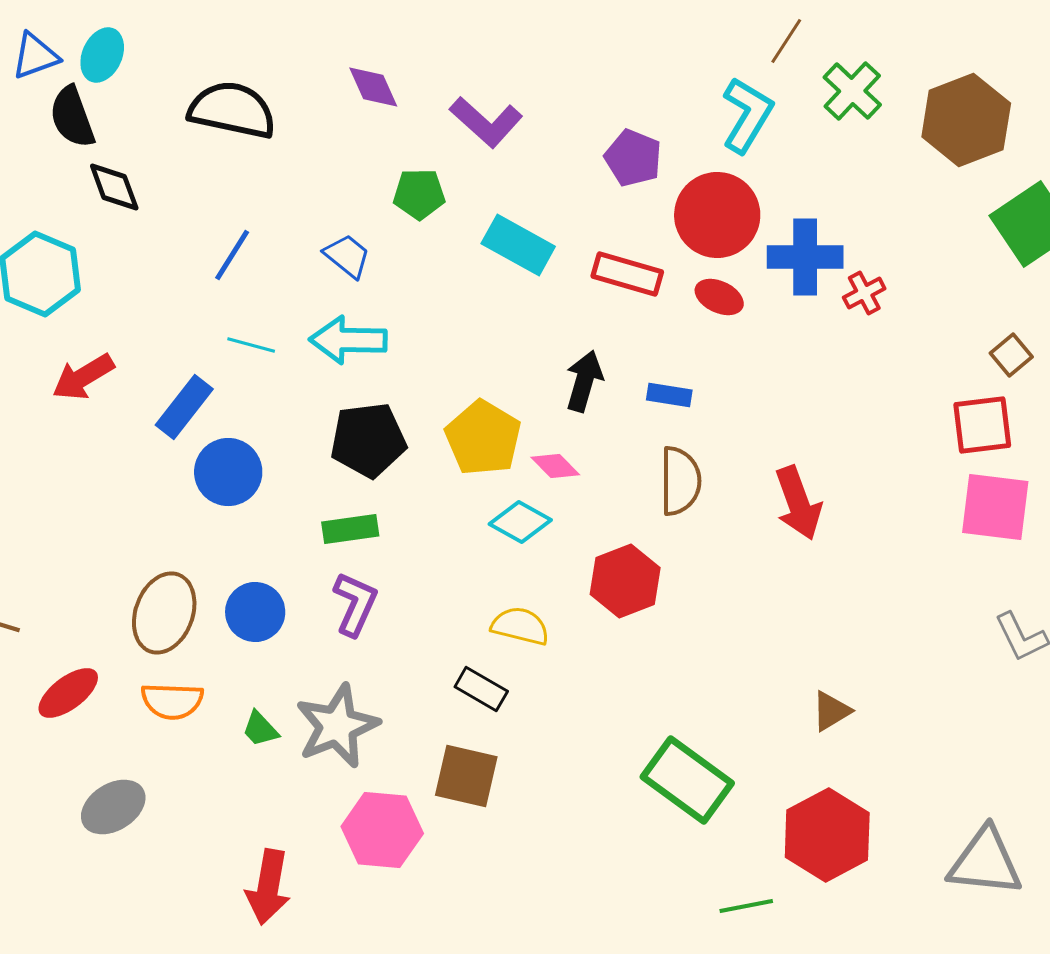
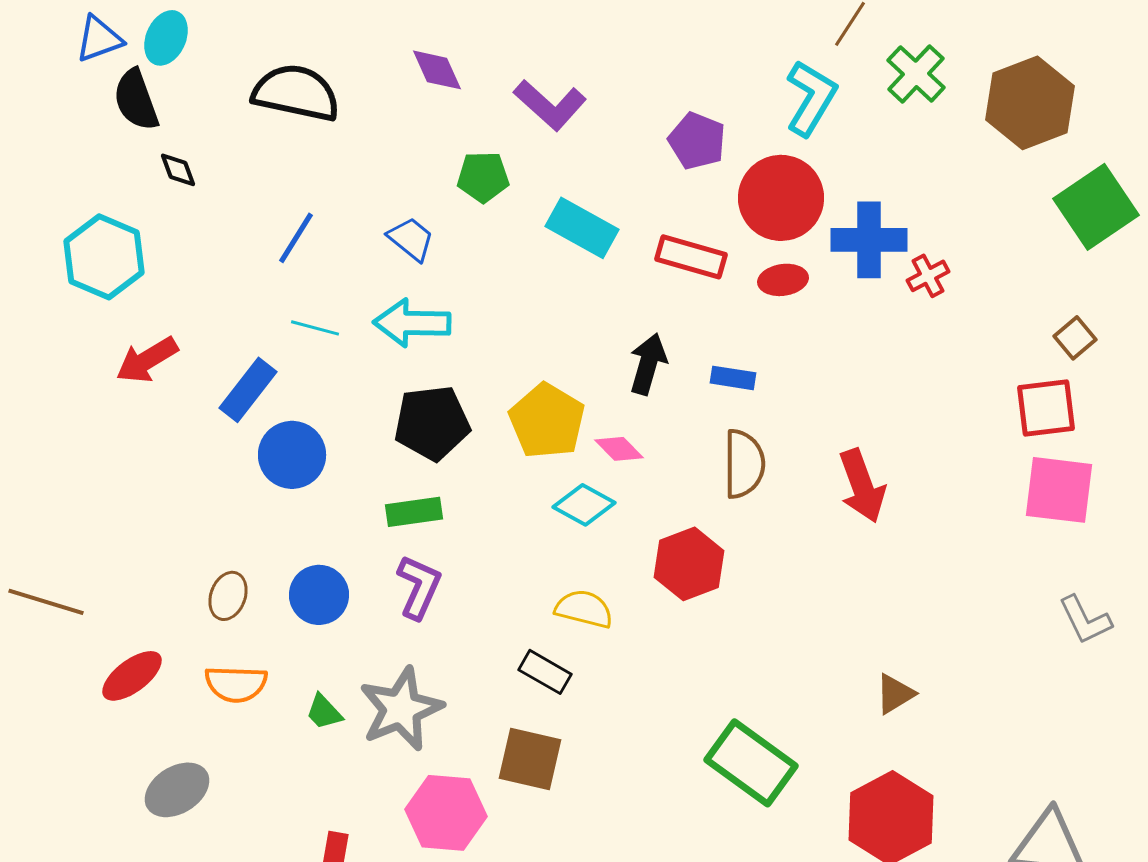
black diamond: (114, 187) -> (178, 170), size x0.7
red ellipse: (719, 297) -> (783, 280), turned -33
brown ellipse: (164, 613) -> (228, 596), size x0.6

